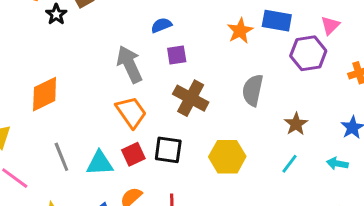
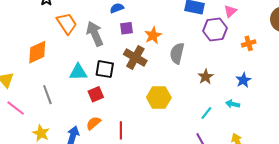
orange star: (240, 31) -> (153, 35), moved
orange trapezoid: (131, 112) -> (67, 23), moved
black square: (168, 150) -> (105, 69), moved
cyan triangle: (100, 163) -> (78, 72), moved
cyan line: (289, 164) -> (206, 113), moved

